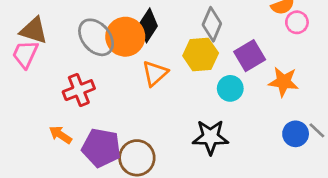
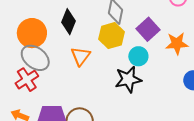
gray ellipse: (96, 37) -> (35, 58), moved
orange circle: (125, 37) -> (32, 33), moved
black star: (210, 137) -> (128, 79), moved

